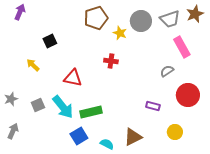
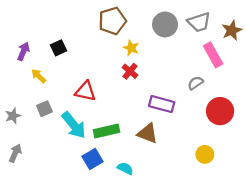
purple arrow: (20, 12) -> (23, 51), moved
brown star: (195, 14) -> (232, 30), moved
yellow star: (120, 33) -> (131, 48), moved
red cross: (111, 61) -> (130, 71), turned 32
gray square: (38, 105) -> (44, 109), moved
purple rectangle: (153, 106) -> (162, 104), moved, size x1.5
brown triangle: (133, 137) -> (147, 133), moved, turned 48

